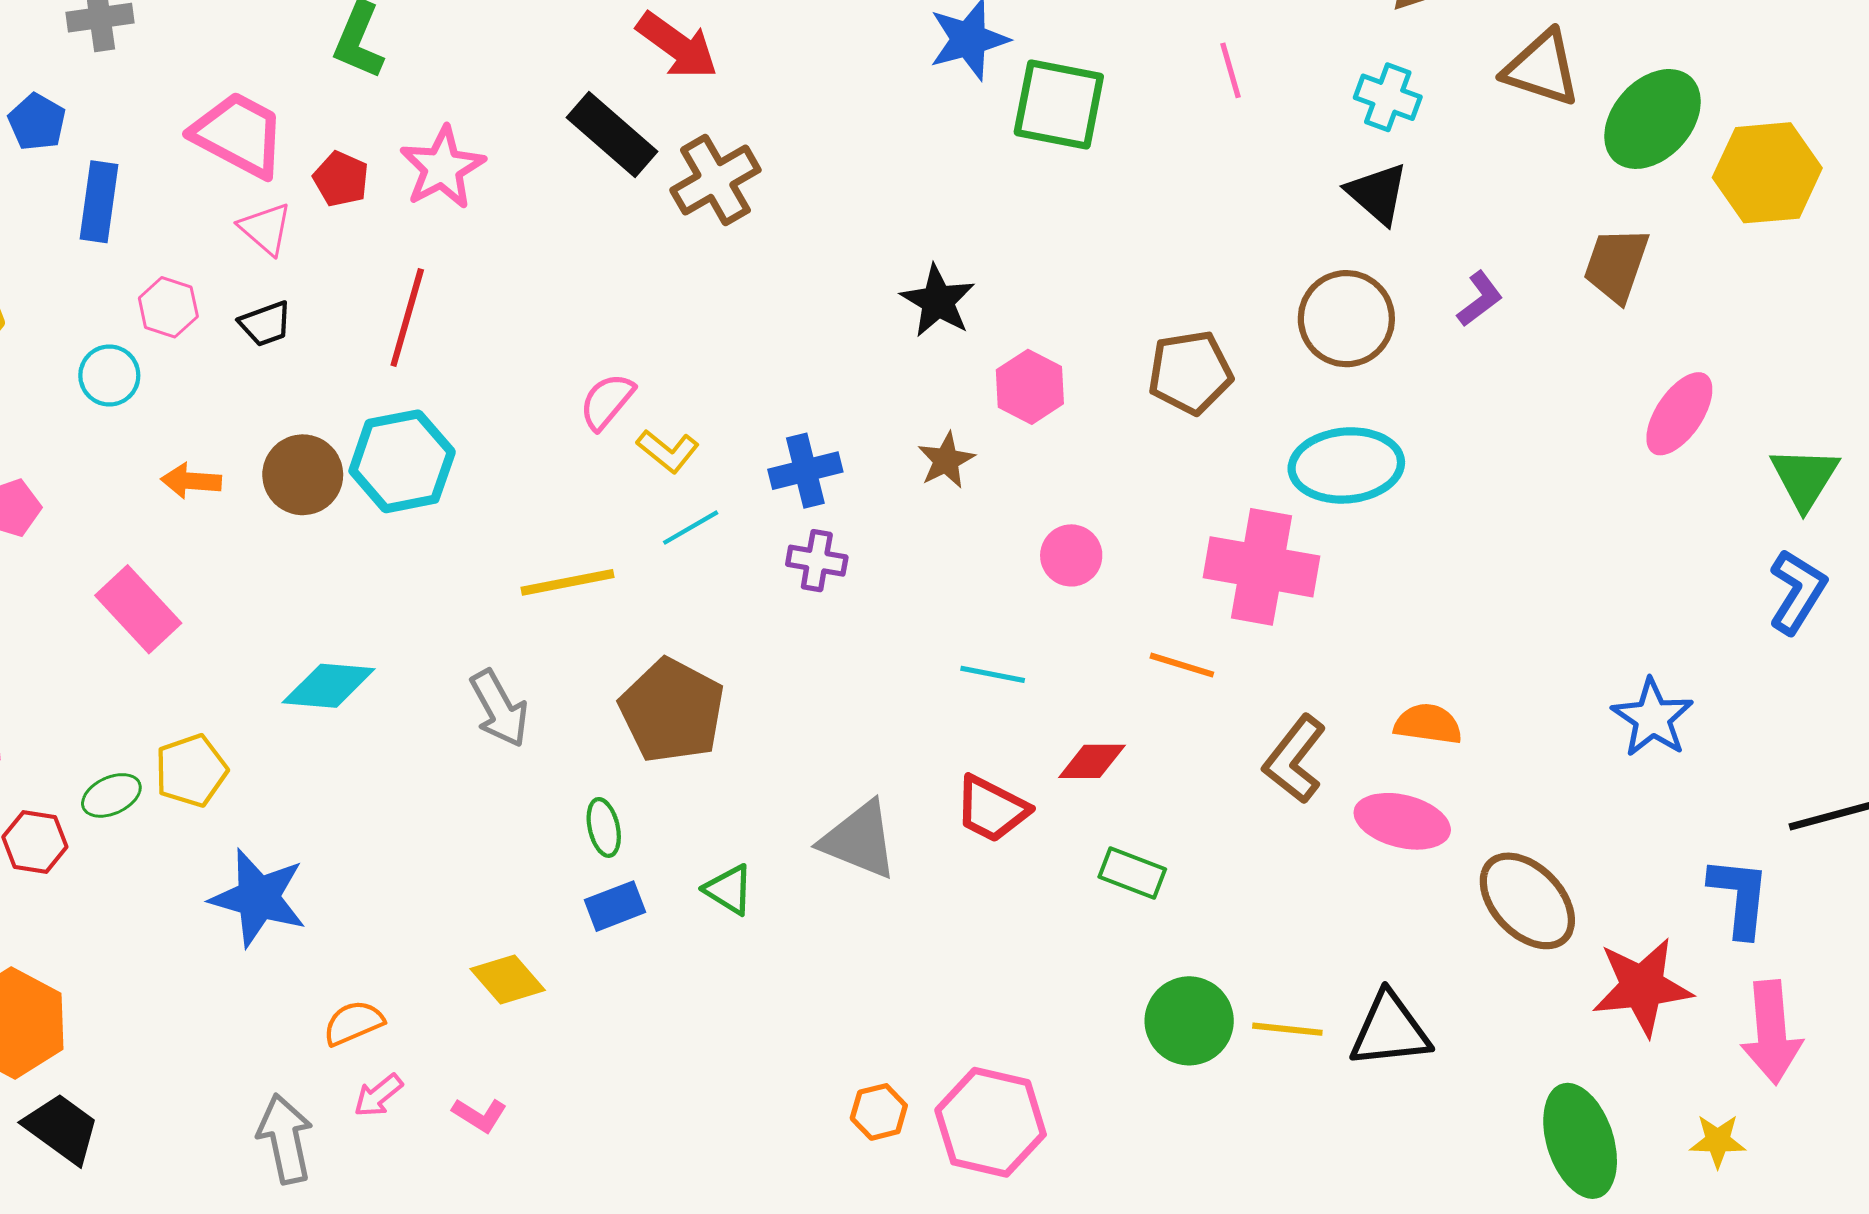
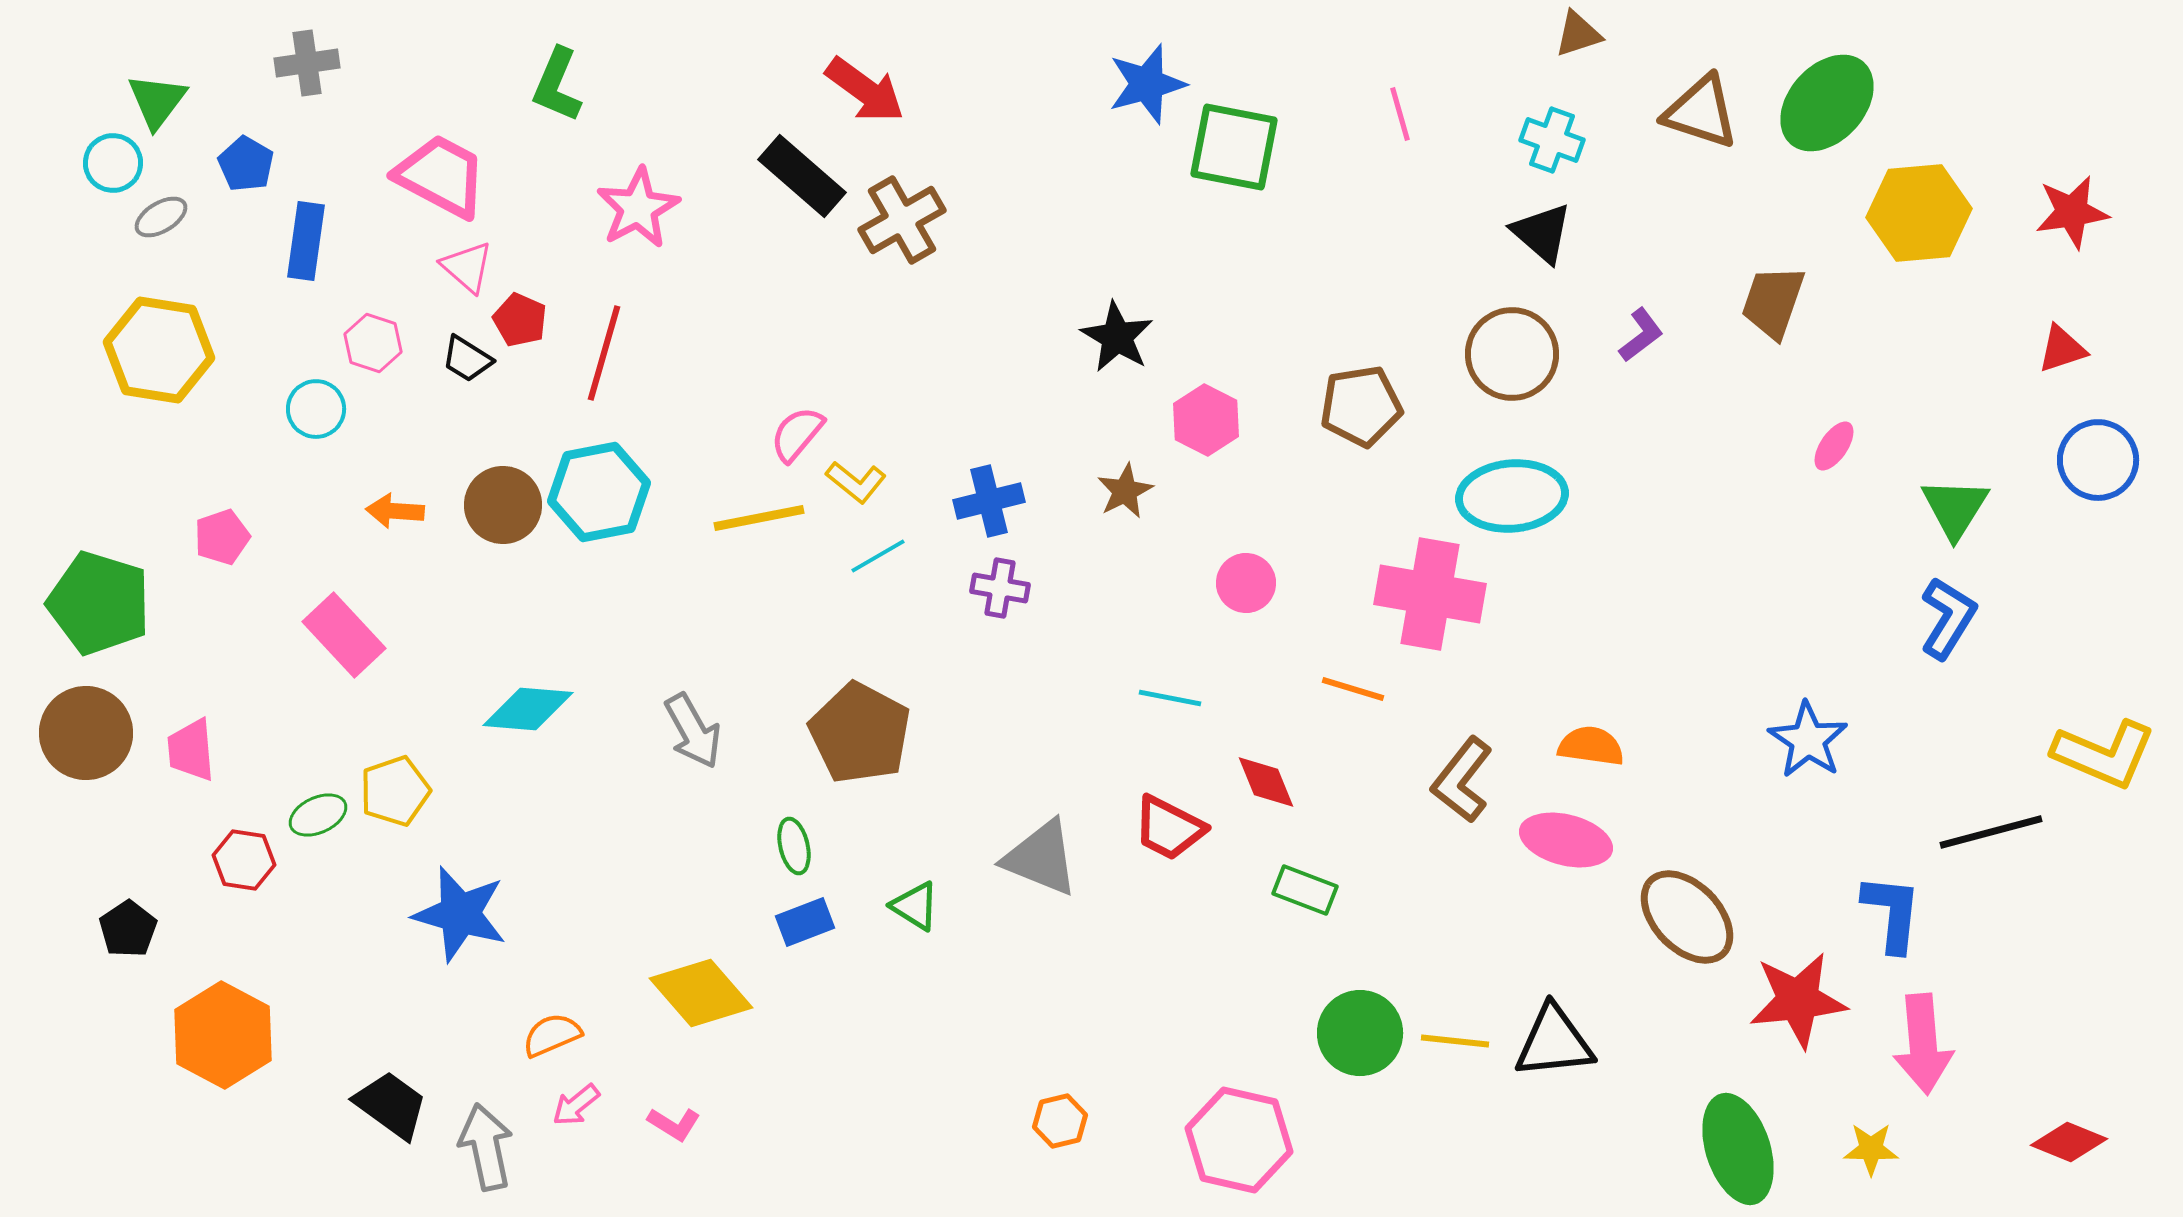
green ellipse: (1653, 119) -> (1827, 103), moved
red pentagon: (341, 179) -> (520, 320), moved
black trapezoid: (266, 324) -> (467, 359), turned 52
pink ellipse: (1679, 414) -> (1834, 446), size x0.6
yellow line: (568, 582) -> (759, 518), moved
red diamond: (1092, 761) -> (1266, 782), turned 68
yellow diamond: (508, 980) -> (701, 993), size x1.4
pink hexagon: (991, 1122) -> (1239, 1140), moved
black trapezoid: (62, 1128) -> (391, 1105), moved

